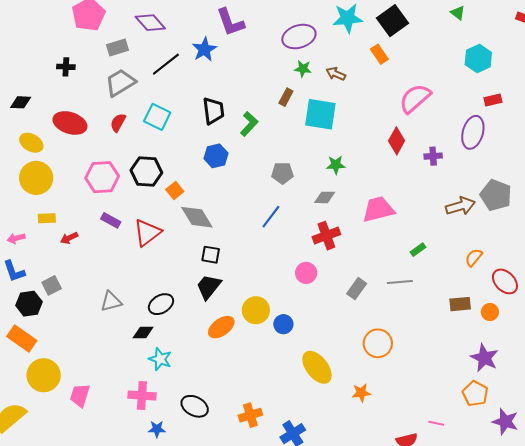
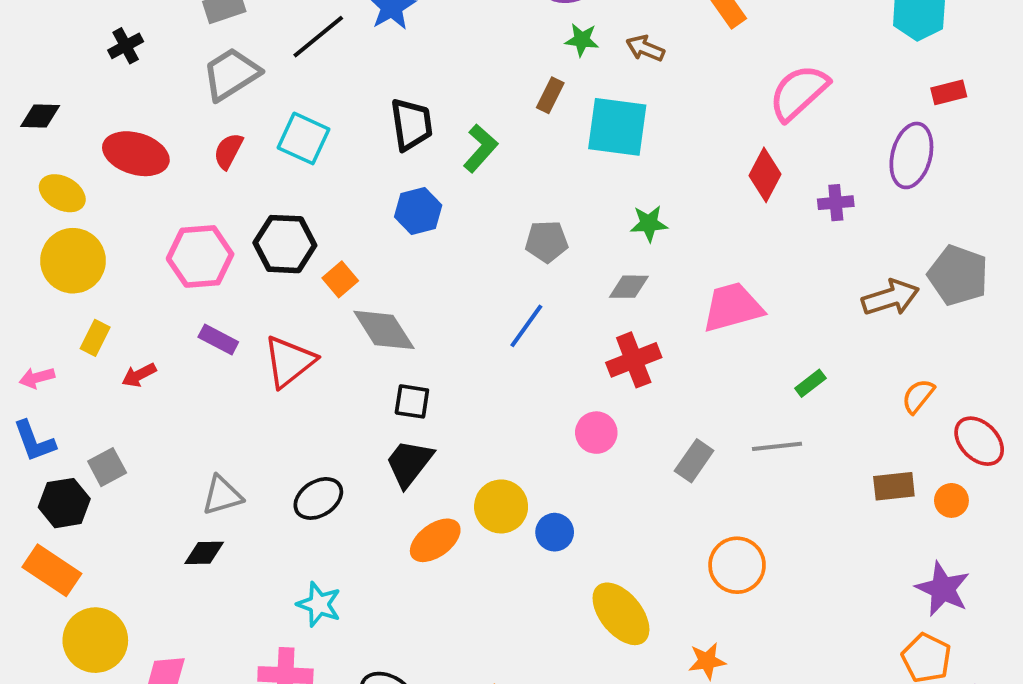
black cross: (66, 67) -> (126, 46), turned -30
yellow rectangle: (47, 218) -> (95, 338), turned -60
black diamond: (143, 333) -> (204, 553), moved

